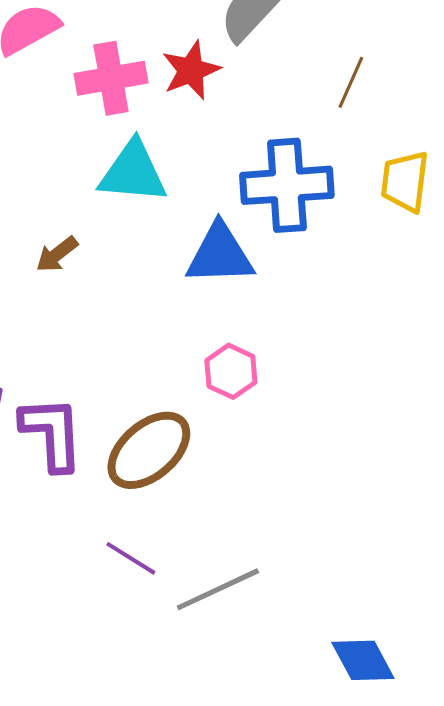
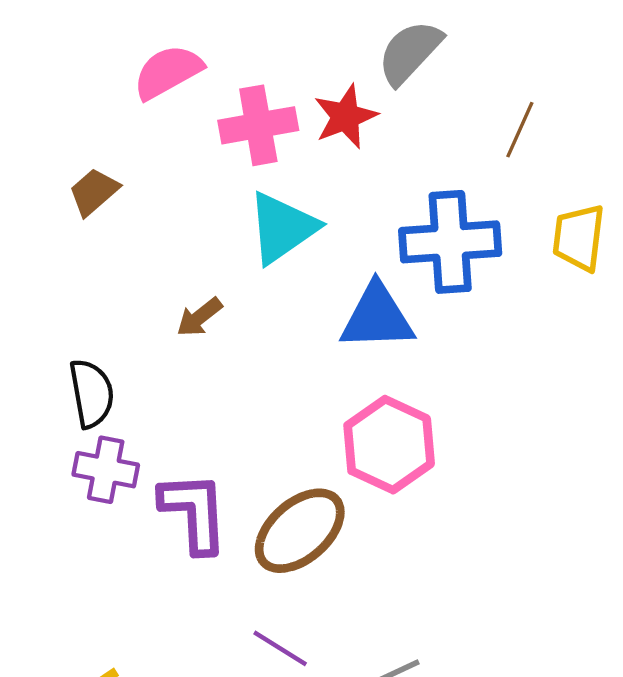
cyan triangle: (133, 172) -> (282, 228), turned -40
pink hexagon: (231, 371) -> (389, 445), size x1.6

